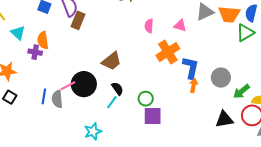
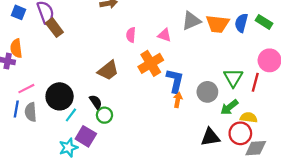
brown rectangle: (78, 20) -> (54, 28), turned -60
green triangle: (245, 33) -> (233, 78), moved, turned -30
brown trapezoid: (111, 61) -> (108, 70), moved
pink line: (68, 86) -> (26, 89), moved
green circle: (146, 99) -> (104, 115), moved
cyan line: (112, 102) -> (71, 115), moved
purple square: (153, 116) -> (86, 136), moved, turned 30

